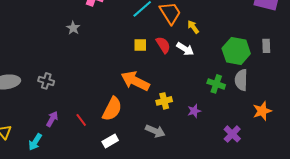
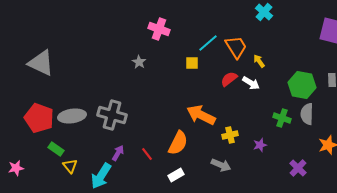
yellow square: (140, 45) -> (192, 63), moved
red semicircle: (163, 45) -> (229, 79), turned -96
gray cross: (46, 81) -> (112, 115), size x1.8
cyan arrow: (35, 142) -> (101, 176), size x1.5

